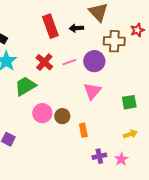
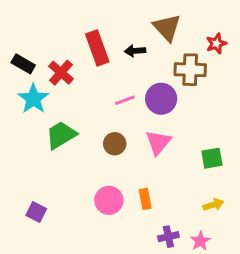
red star: (137, 30) -> (216, 44), moved
red cross: (44, 62) -> (61, 73), moved
pink circle: (42, 113) -> (109, 200), moved
brown circle: (62, 116) -> (115, 144), moved

